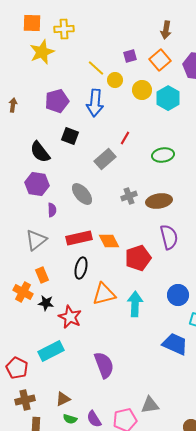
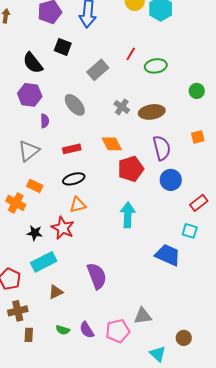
red line: (125, 138) -> (131, 54), moved
gray cross: (129, 196) -> (122, 107), turned -35
red rectangle: (79, 238) -> (72, 149), size x0.7
orange diamond: (109, 241) -> (112, 144), moved
black ellipse: (81, 268) -> (74, 179), turned 60
orange rectangle: (42, 275) -> (35, 186), turned -42
orange triangle: (104, 294) -> (78, 205), moved, size x0.7
blue circle: (178, 295) -> (171, 180), moved
black star: (46, 303) -> (35, 233), moved
brown triangle: (63, 399) -> (56, 292), moved

